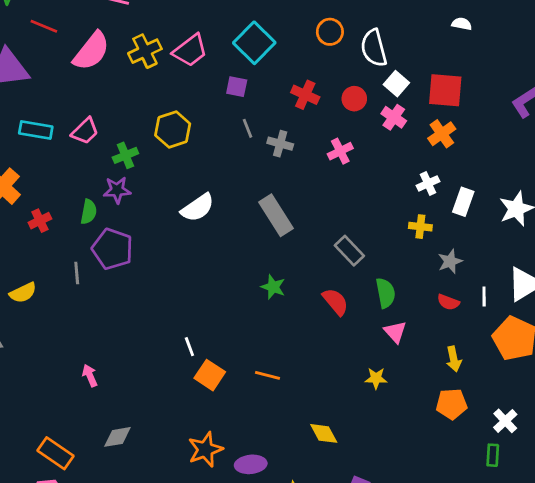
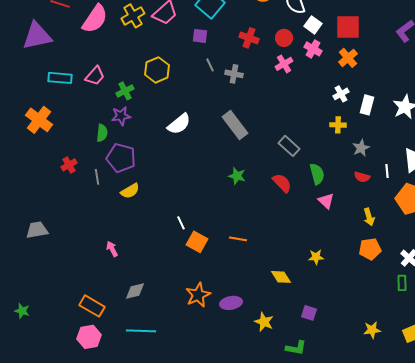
pink cross: (340, 151) -> (284, 64), moved
red cross: (40, 221) -> (69, 165), moved
yellow semicircle: (23, 293) -> (130, 191), moved
yellow star: (376, 378) -> (316, 257), moved

